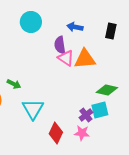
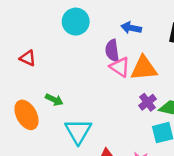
purple cross: (86, 115) -> (148, 102), moved

